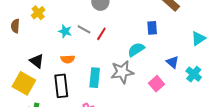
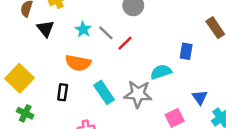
orange semicircle: (68, 59) -> (78, 63), size x1.5
black triangle: (37, 61) -> (45, 29), moved
cyan rectangle: (95, 78) -> (104, 92), turned -54
black rectangle: (61, 86) -> (63, 92), size x0.6

